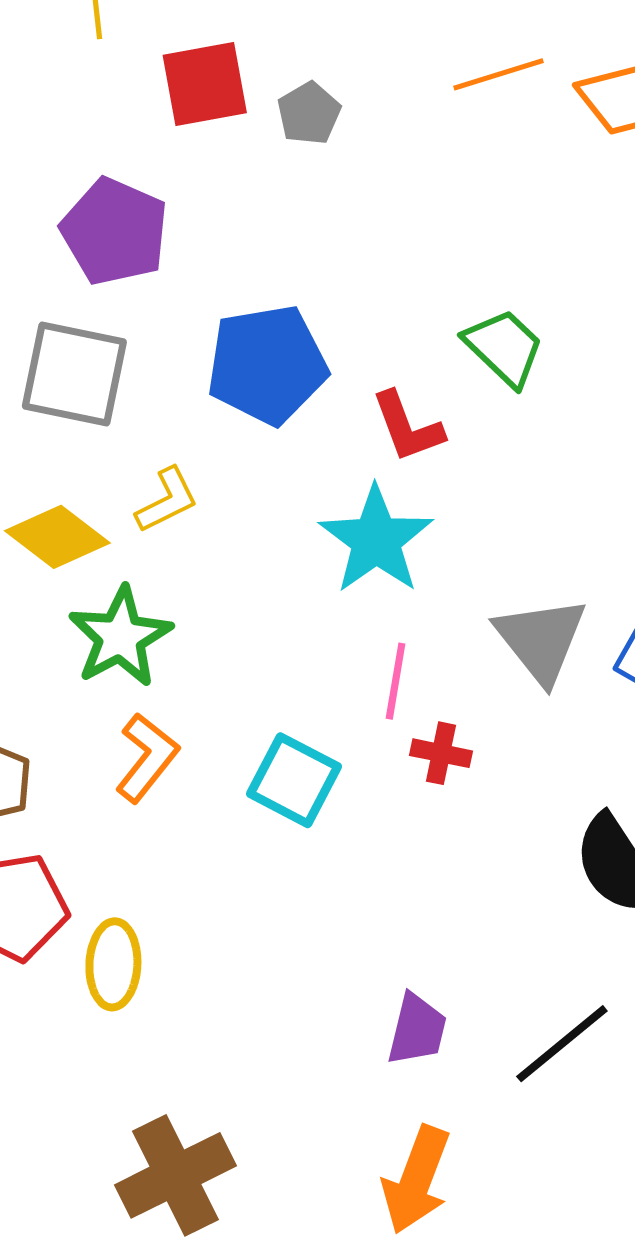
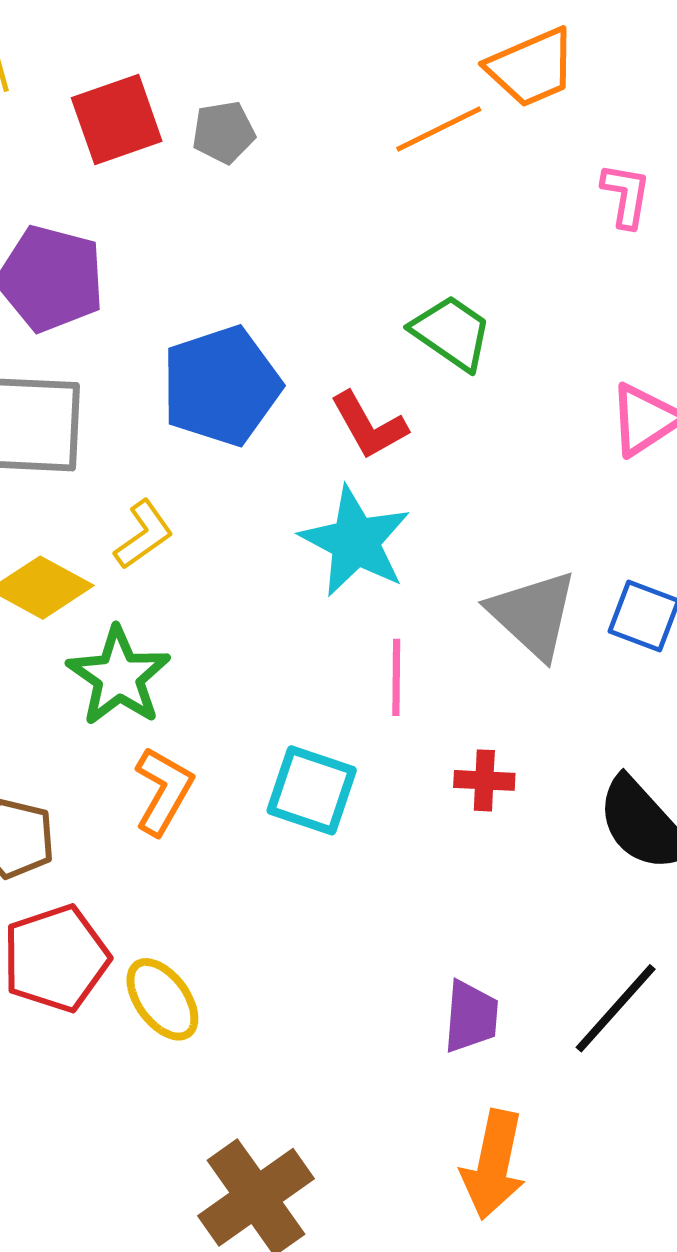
orange line: (498, 74) -> (439, 129), moved
gray pentagon: (309, 113) -> (224, 132), turned 30
red cross: (441, 753) -> (484, 780), moved
yellow ellipse: (113, 964) -> (162, 999), turned -30

